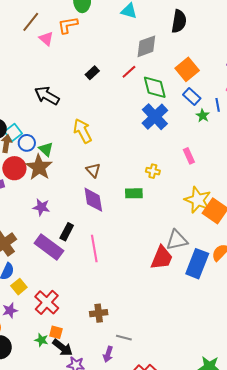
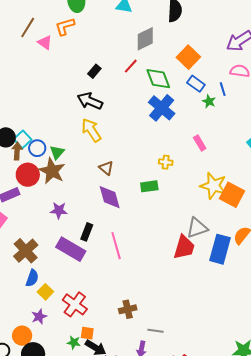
black arrow: (47, 96) -> (90, 101), moved
green triangle: (46, 149) -> (57, 152), turned 35

